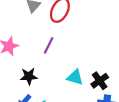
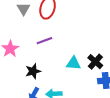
purple line: (49, 45) -> (44, 41), turned 56

